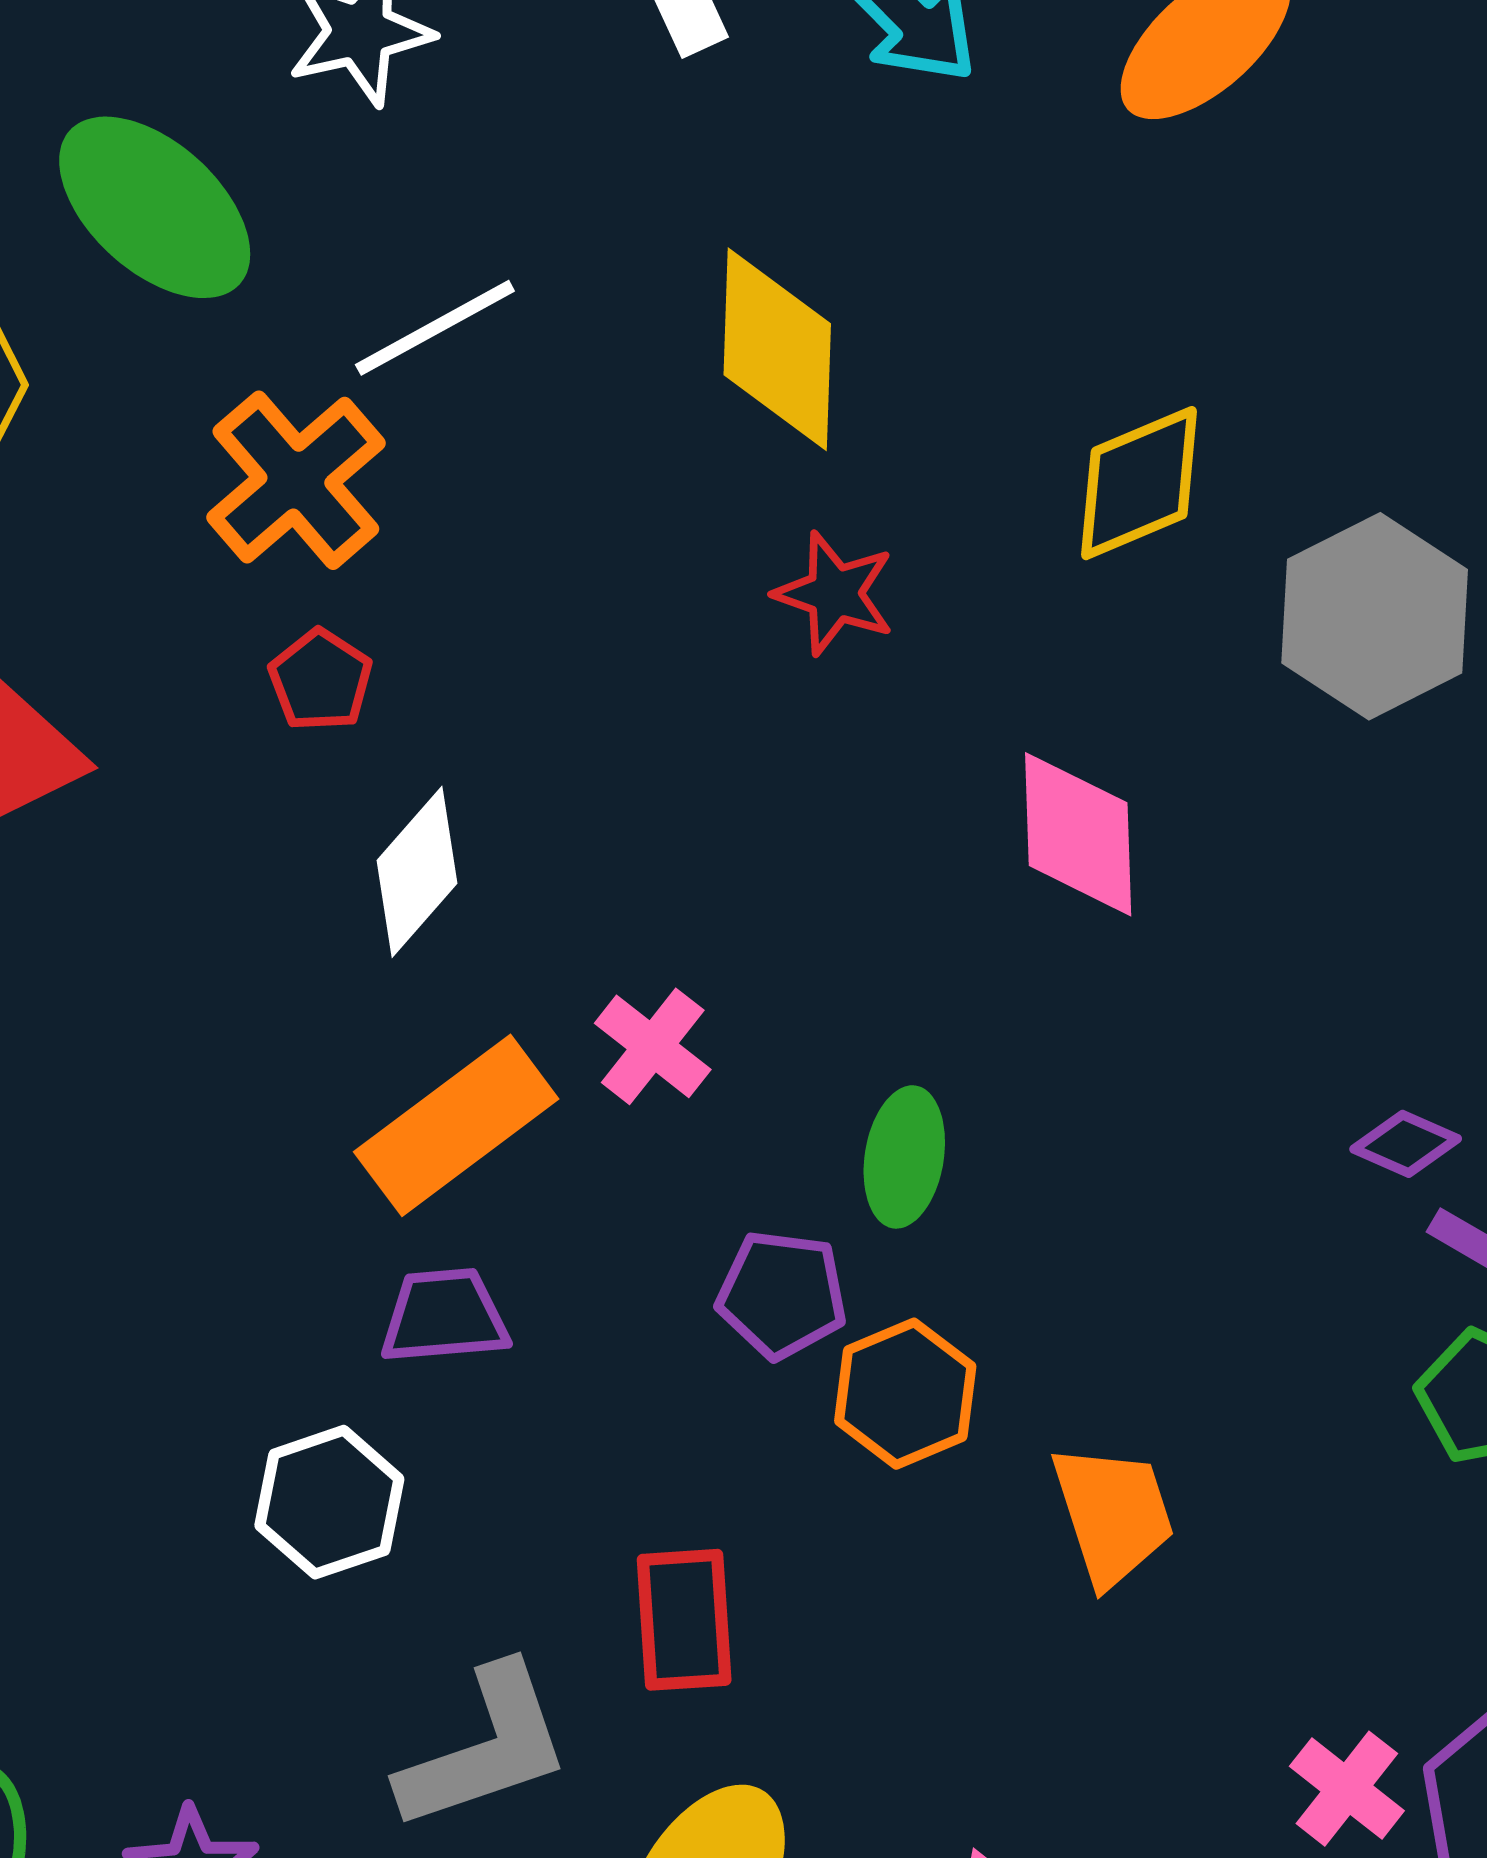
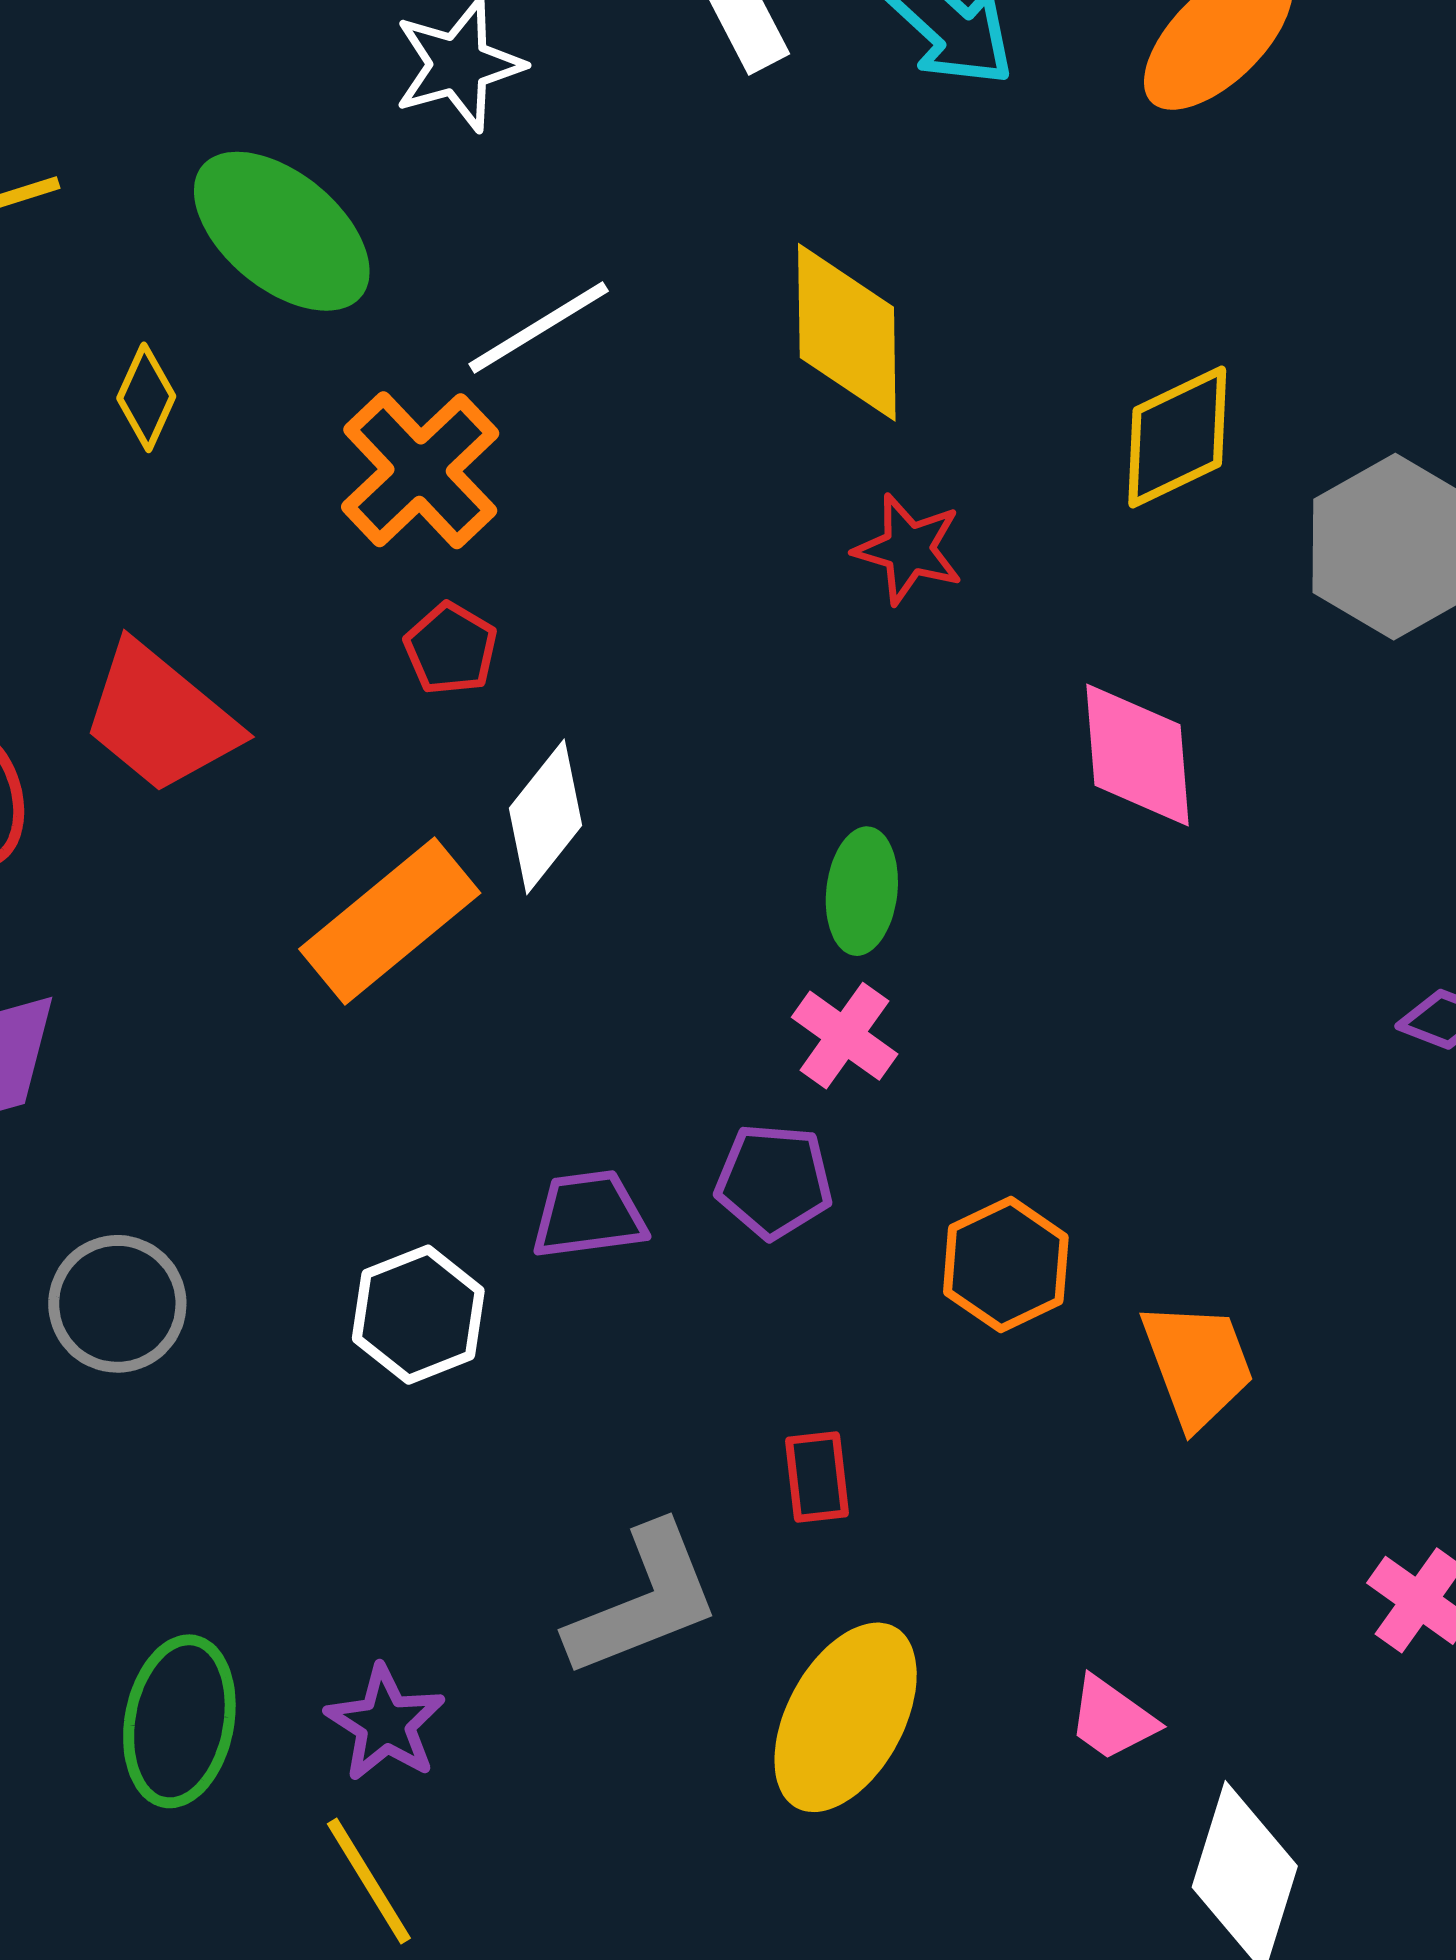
pink cross: (653, 1046) -> (845, 1036), moved
orange rectangle: (456, 1125) -> (390, 921), moved
green ellipse: (904, 1157) -> (862, 891), moved
purple pentagon: (782, 1295) -> (774, 1181), moved
white hexagon: (329, 1502) -> (418, 1315), moved
red rectangle: (684, 1620) -> (817, 1477), size x0.7

